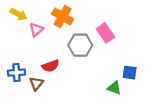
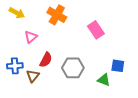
pink triangle: (36, 30) -> (31, 37), moved
gray hexagon: (80, 45) -> (73, 68), moved
red semicircle: (51, 66) -> (46, 60), turned -42

